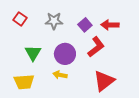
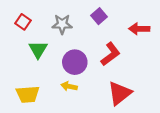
purple square: (85, 25) -> (99, 16), moved
red arrow: (110, 25) -> (139, 29), moved
green triangle: (33, 53) -> (38, 49), moved

